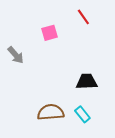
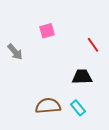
red line: (83, 17) -> (93, 45), moved

